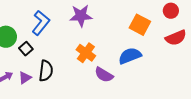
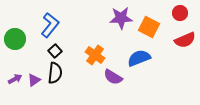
purple star: (81, 16) -> (121, 18), moved
black square: (26, 49) -> (55, 51), moved

